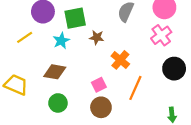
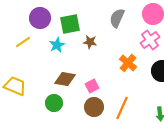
orange cross: (120, 60) -> (128, 63), moved
brown diamond: (55, 72) -> (65, 79), moved
orange line: (135, 88) -> (122, 108), moved

